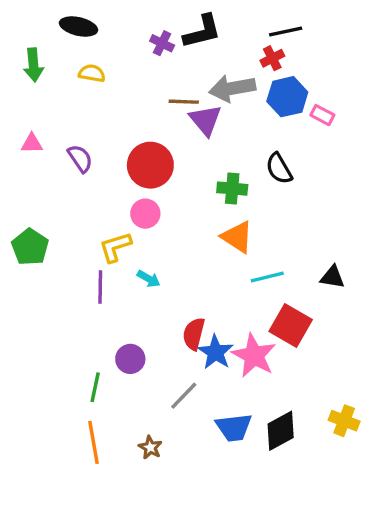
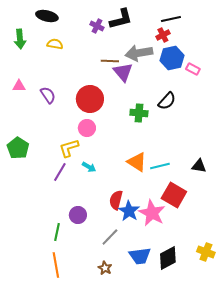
black semicircle: (279, 168) -> (167, 101), turned -108
orange triangle: (237, 237) -> (137, 162), moved
purple line: (100, 287) -> (60, 172), turned 30
brown star: (150, 447) -> (105, 268), moved

